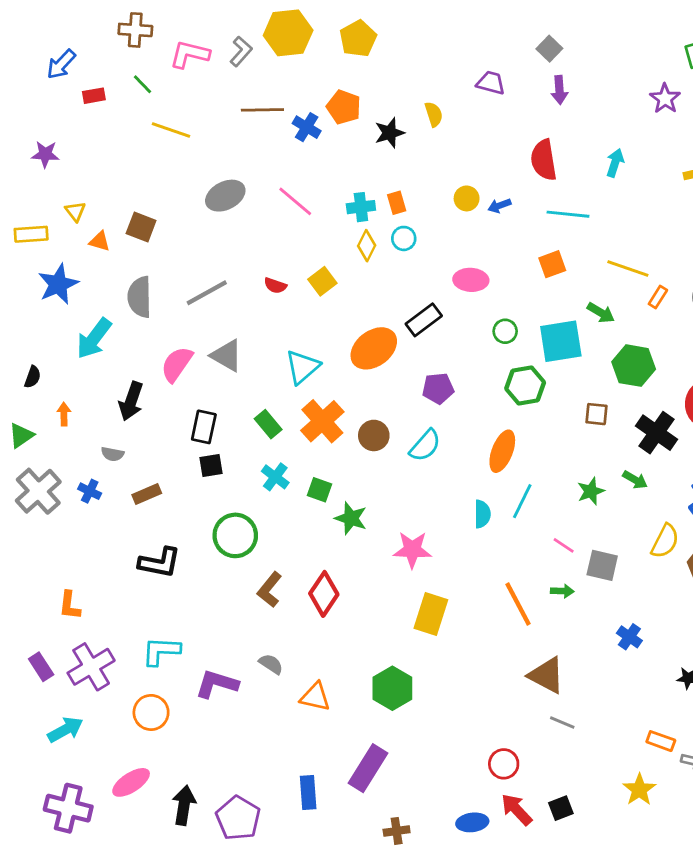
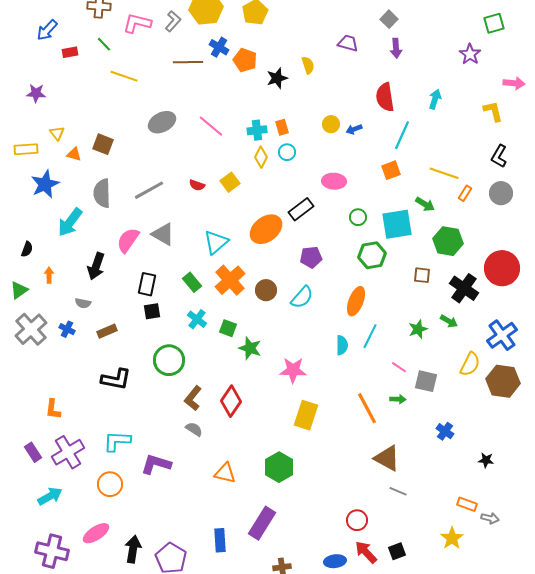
blue cross: (307, 127) -> (219, 47), moved
cyan line: (568, 214) -> (402, 135), turned -72
gray semicircle: (271, 664) -> (194, 429), moved

